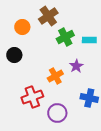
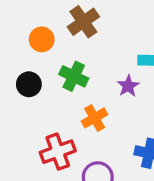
green cross: (65, 37) -> (74, 76), moved, turned -36
purple star: (76, 66) -> (128, 86), moved

